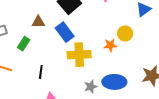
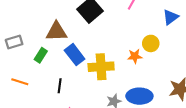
brown triangle: (38, 22) -> (57, 32), size x1.5
blue rectangle: (65, 32) -> (75, 55), moved

